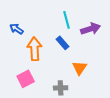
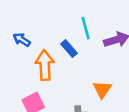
blue rectangle: (63, 43) -> (69, 49), moved

